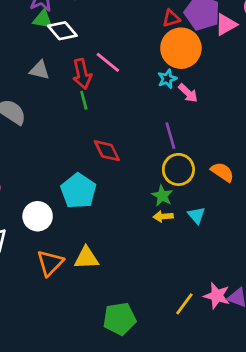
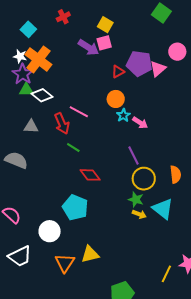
orange circle: (181, 48) -> (116, 99), moved, size x0.6
green line: (84, 100) -> (73, 147), moved, turned -32
orange semicircle: (222, 172) -> (175, 174), turned 60
cyan triangle: (196, 215) -> (163, 209), size x1.6
yellow arrow: (163, 216) -> (139, 214), turned -144

